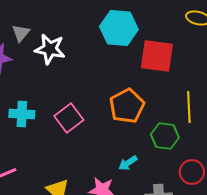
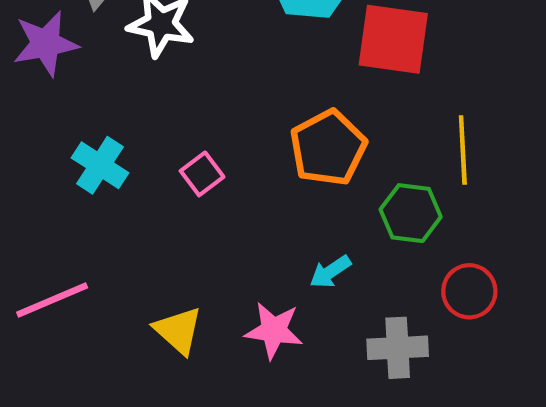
cyan cross: (22, 114) -> (100, 165), turned 30
pink square: (69, 118) -> (202, 174), size x0.7

